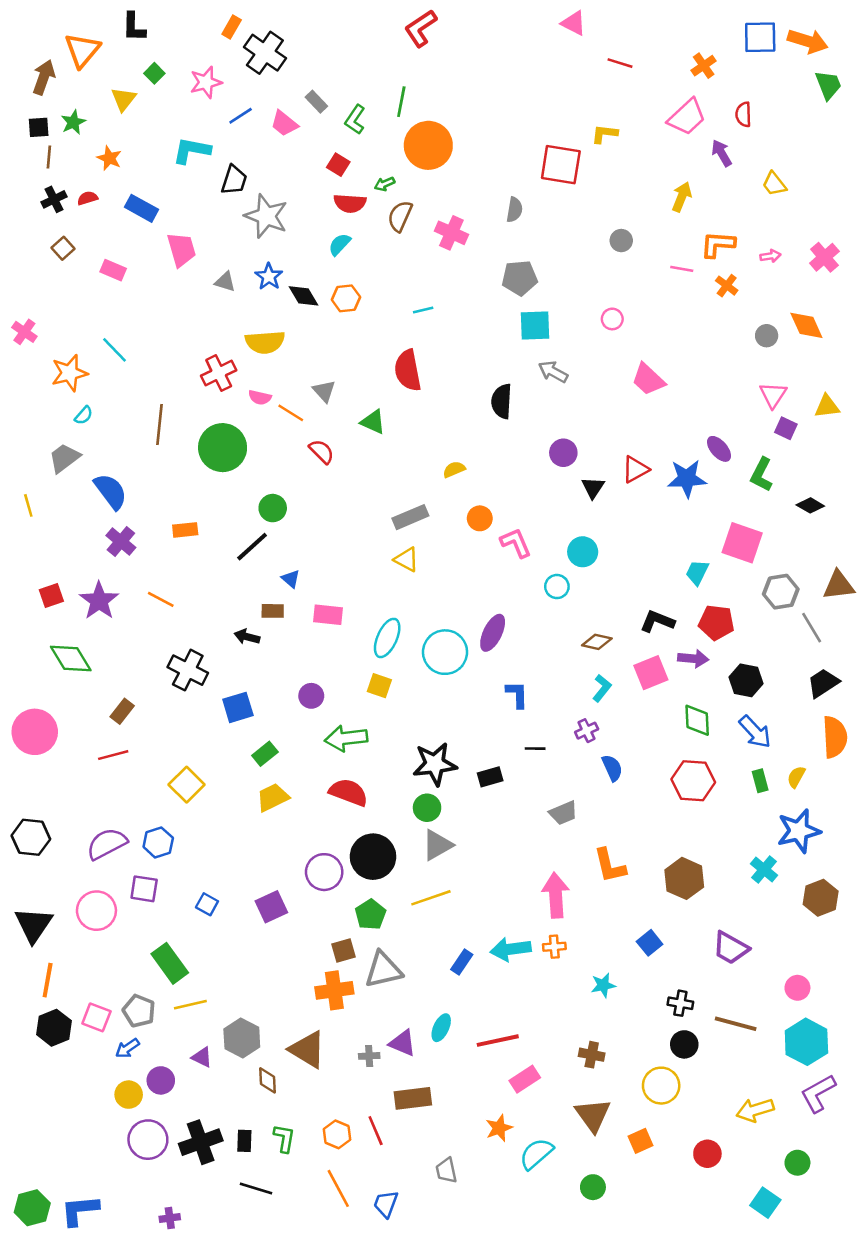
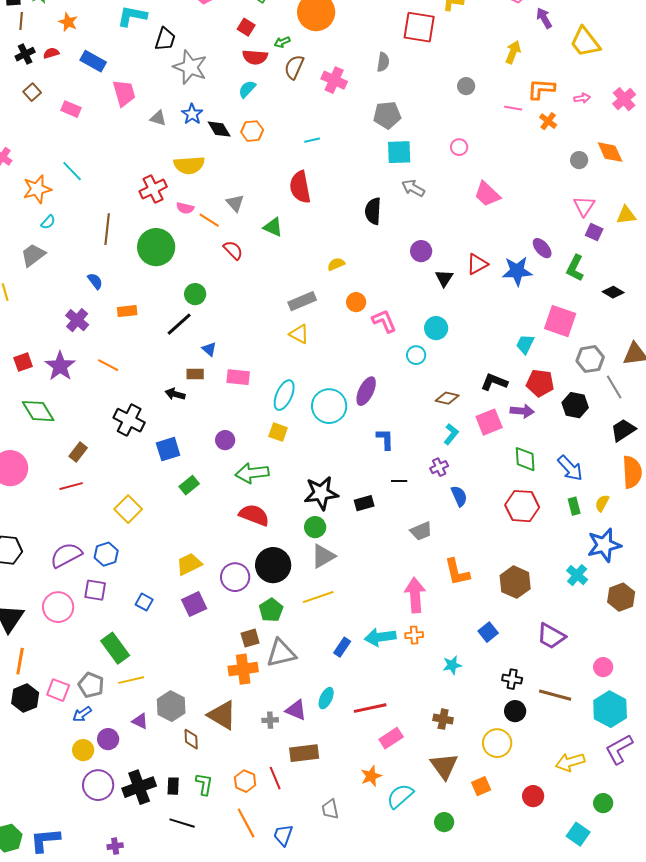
yellow trapezoid: (774, 184) -> (585, 42), size x1.6
blue semicircle: (111, 491) -> (95, 281), moved, size x0.6
black hexagon: (746, 680) -> (575, 405), moved
yellow trapezoid: (273, 797) -> (189, 564), moved

